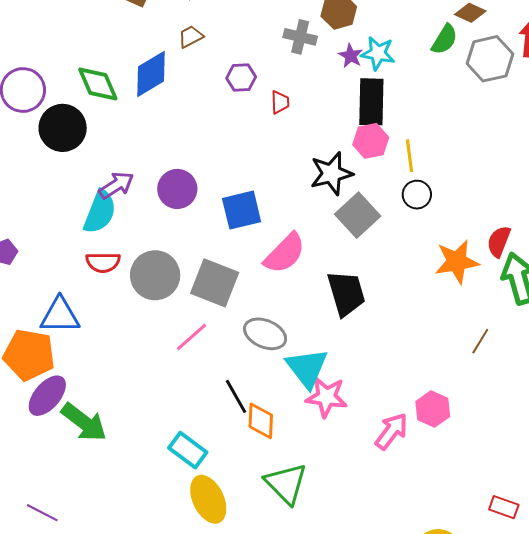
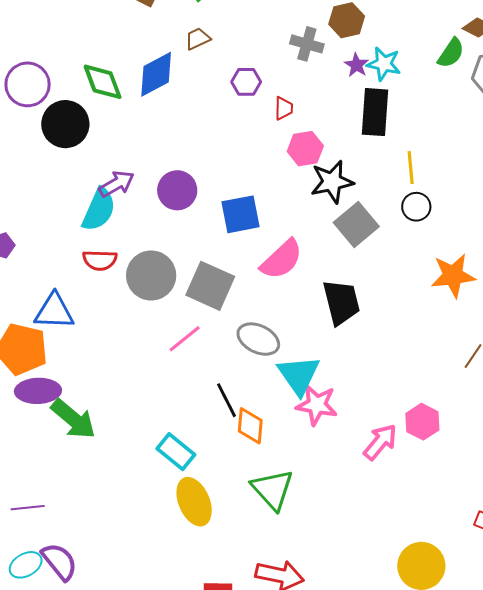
pink hexagon: (371, 141) -> (305, 149), moved
purple ellipse: (47, 396) -> (38, 391), turned 45
purple line: (42, 513) -> (28, 508), turned -36

